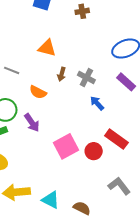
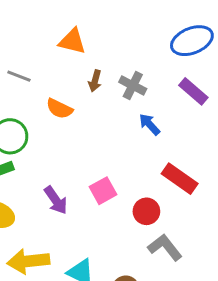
purple arrow: (32, 123) -> (56, 200), moved
pink square: (66, 146) -> (103, 191), size x0.7
red circle: (94, 151) -> (146, 211), moved
gray L-shape: (119, 186) -> (165, 247), moved

